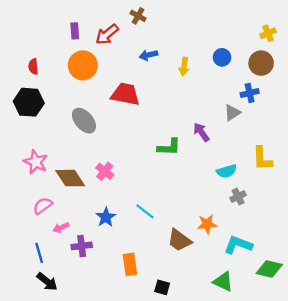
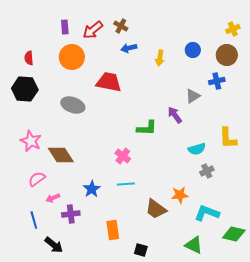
brown cross: (138, 16) -> (121, 26), moved
gray triangle: (232, 113) -> (193, 96), moved
gray ellipse: (84, 121) -> (73, 105), turned -30
pink cross: (105, 171) -> (123, 156), moved
cyan line: (145, 211) -> (126, 184), turned -42
black arrow: (47, 282) -> (54, 245), moved

